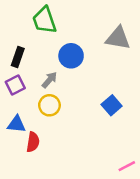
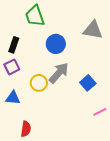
gray arrow: (49, 80) -> (59, 73), moved, size x1.6
red semicircle: (33, 142) -> (26, 129), moved
pink line: (127, 166) -> (100, 112), moved

